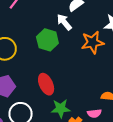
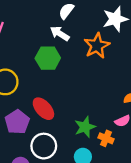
red ellipse: (46, 84) -> (43, 109), moved

